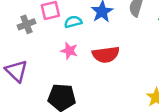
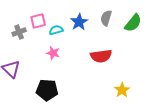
red semicircle: (106, 55) -> (101, 56), moved

